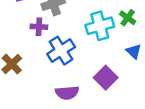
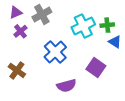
green cross: (128, 18) -> (107, 25), moved, turned -32
purple cross: (39, 27) -> (20, 31), moved, turned -32

